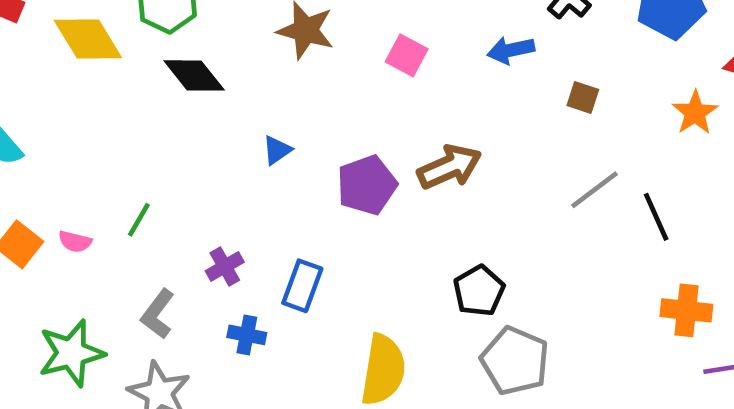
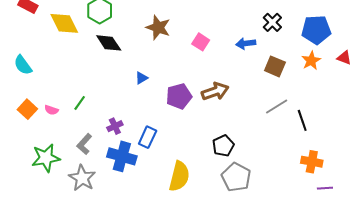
brown square: (583, 97) -> (275, 66), size x1.5
orange star: (695, 113) -> (311, 61), moved
blue cross: (247, 335) -> (122, 156), size x1.8

